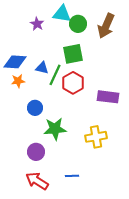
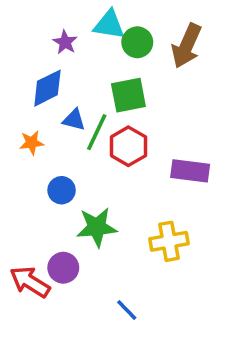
blue diamond: (15, 62) -> (47, 88), moved, turned -30
blue line: (72, 176) -> (127, 310), turned 48
red arrow: (37, 181) -> (30, 282), moved

